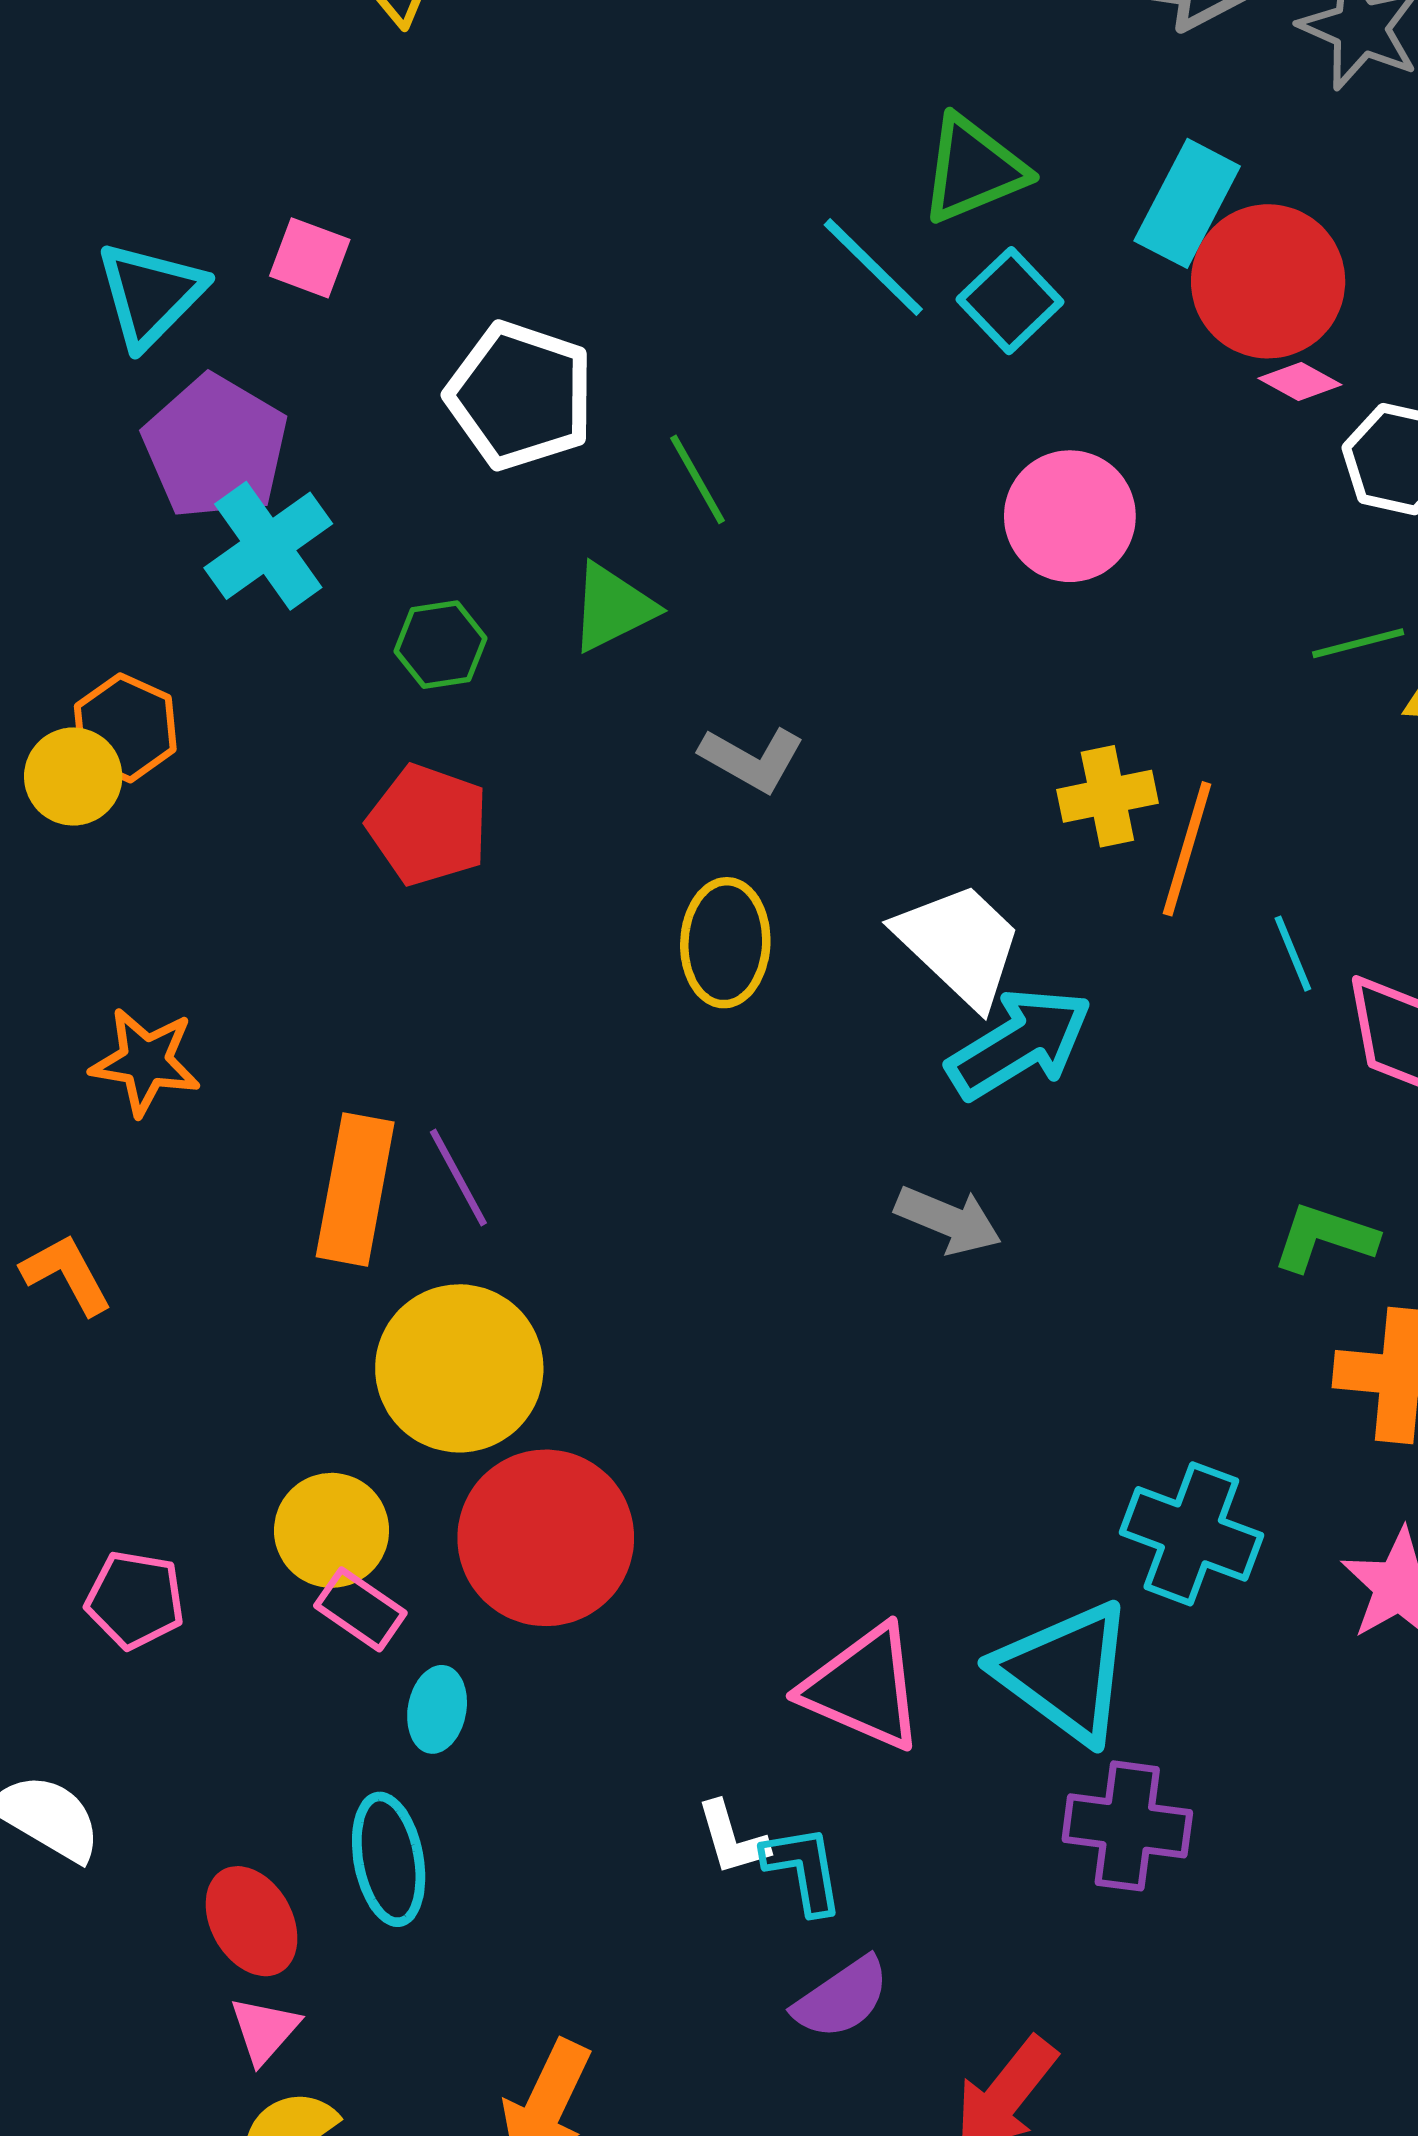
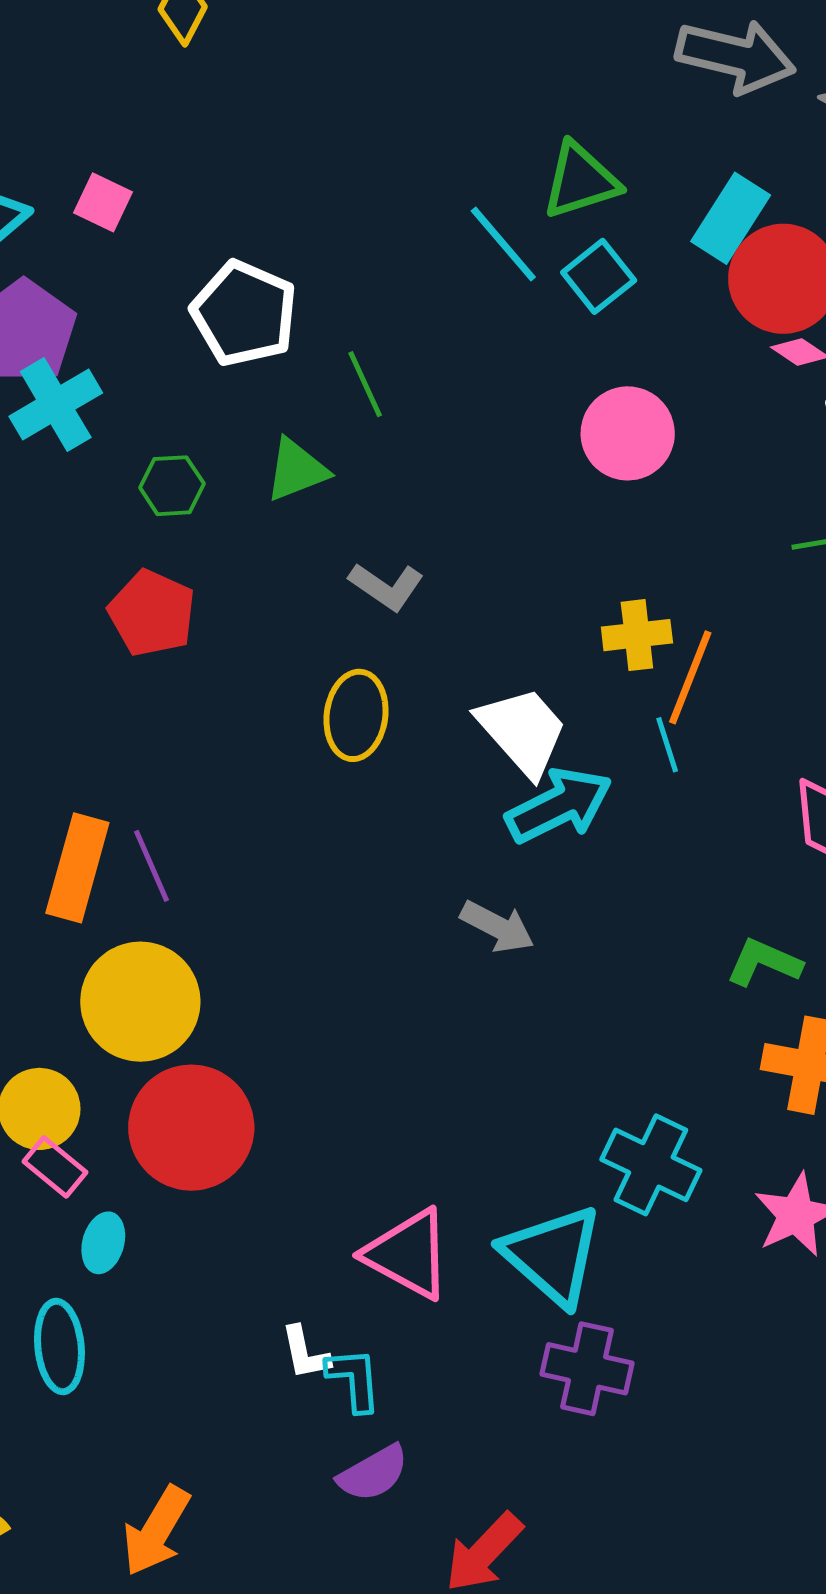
cyan line: (1293, 954) -> (667, 745), moved

